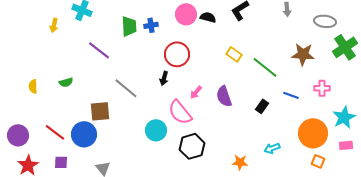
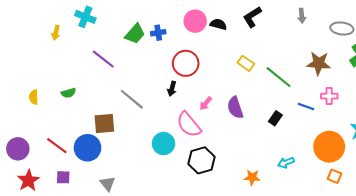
green trapezoid: (129, 26) -> (135, 34), turned 45
pink cross: (322, 88) -> (329, 96), moved

